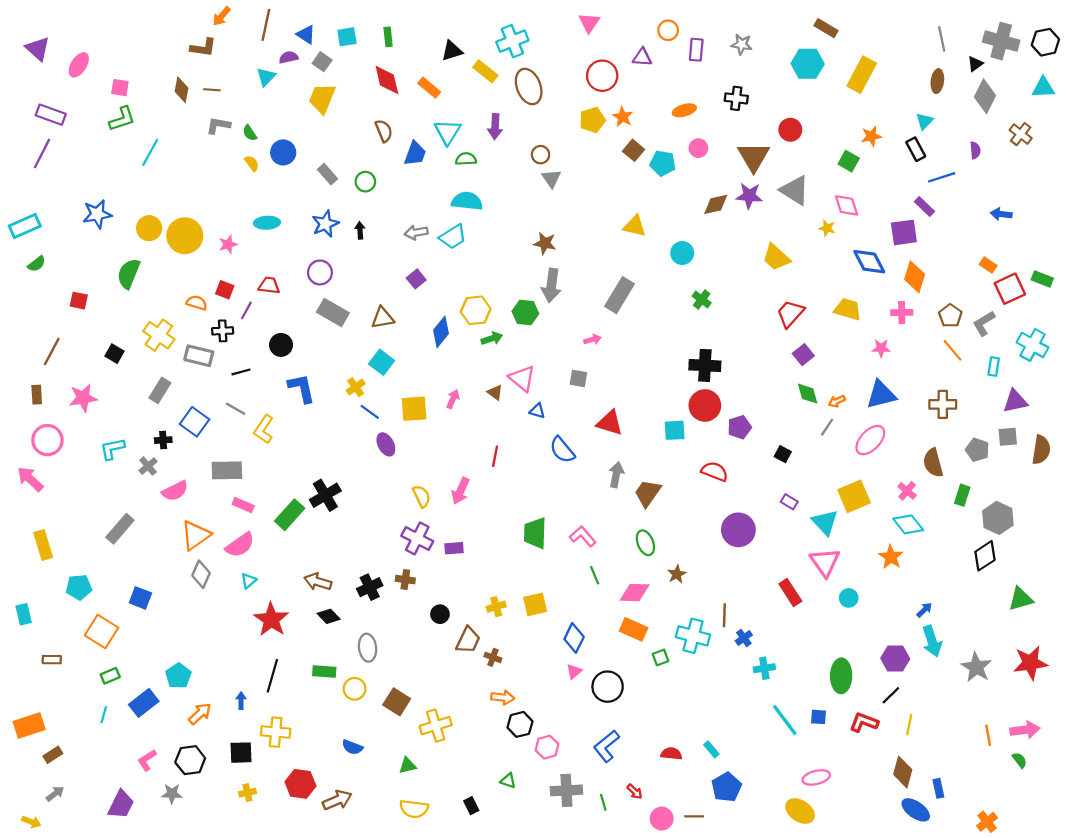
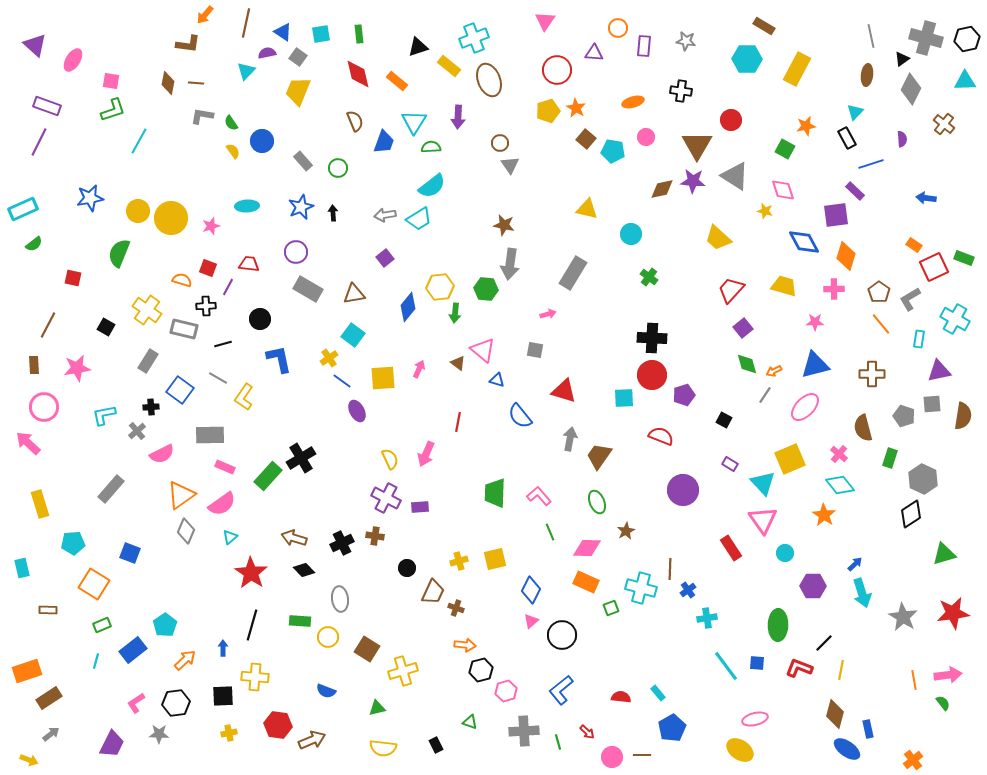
cyan semicircle: (467, 201) -> (432, 186), turned 136
green arrow: (492, 338) -> (455, 313), turned 114
purple hexagon: (895, 659) -> (813, 586), moved
brown rectangle: (53, 755) -> (49, 698), size x1.4

